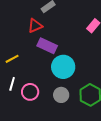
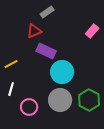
pink circle: (30, 92) -> (29, 107), moved
gray circle: (61, 95) -> (60, 100), size x1.5

